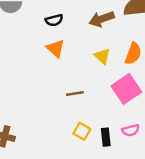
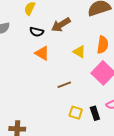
brown arrow: (102, 19) -> (61, 25), moved
black semicircle: (54, 20) -> (37, 32), turned 40

